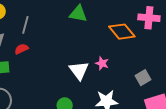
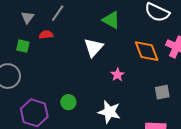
white triangle: (79, 70) -> (94, 47), moved
gray square: (143, 78) -> (162, 92), moved

